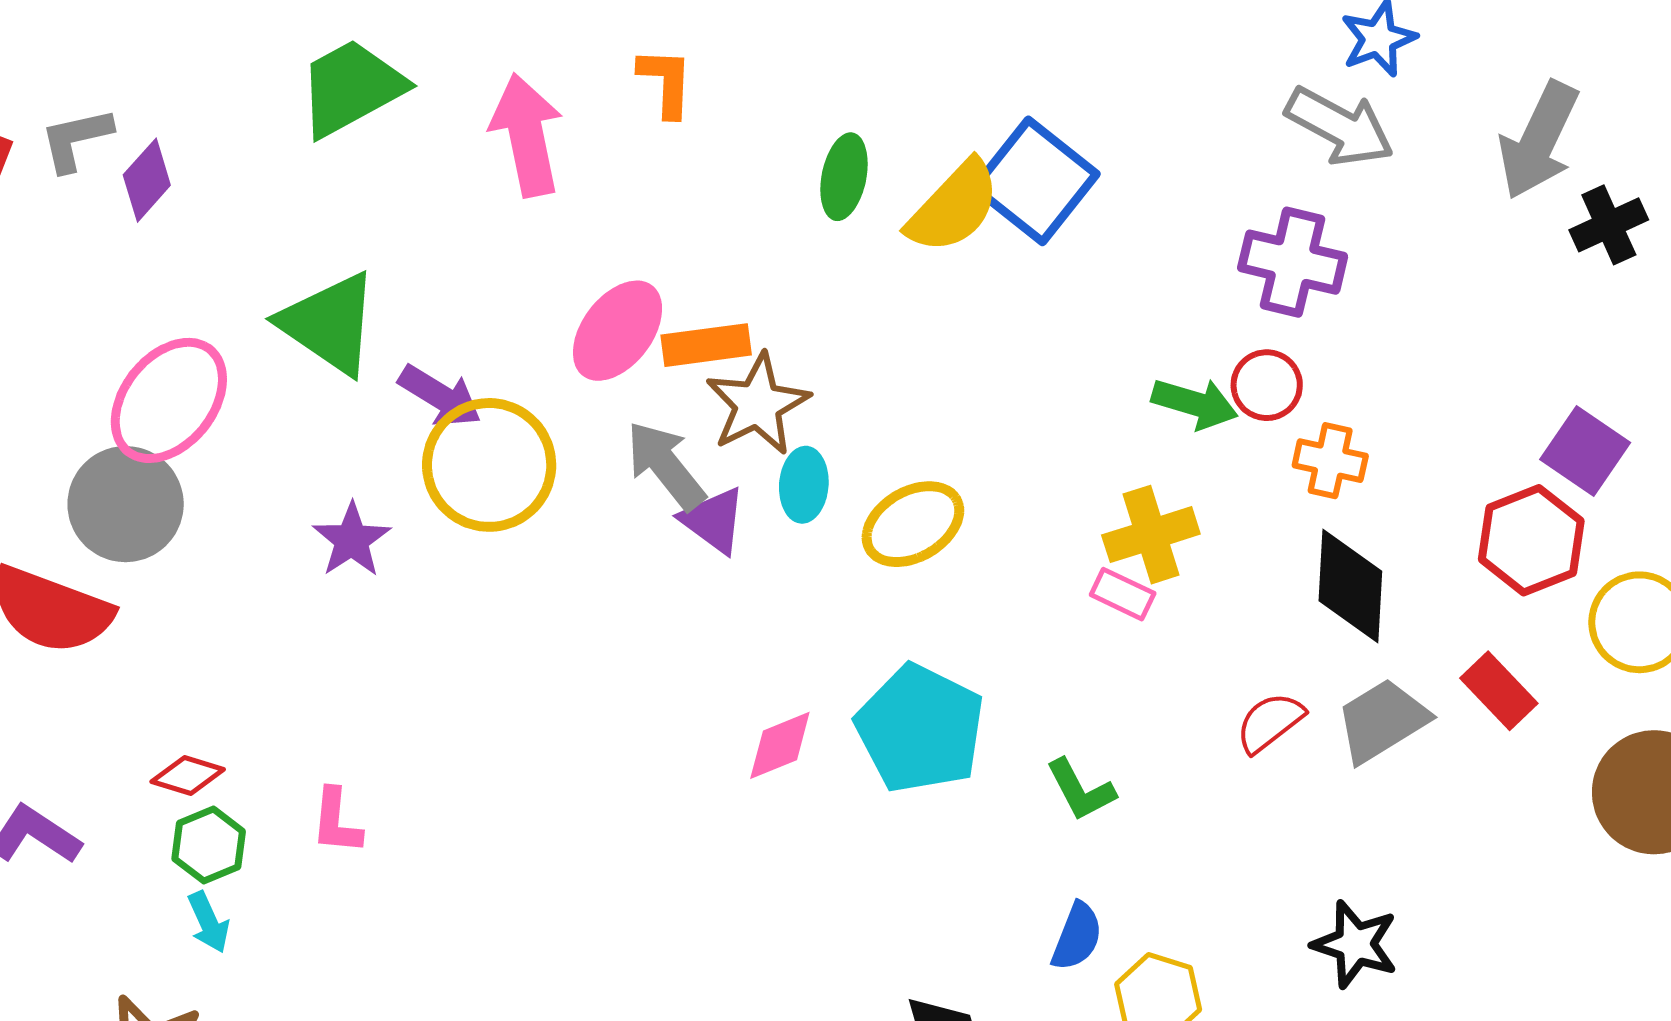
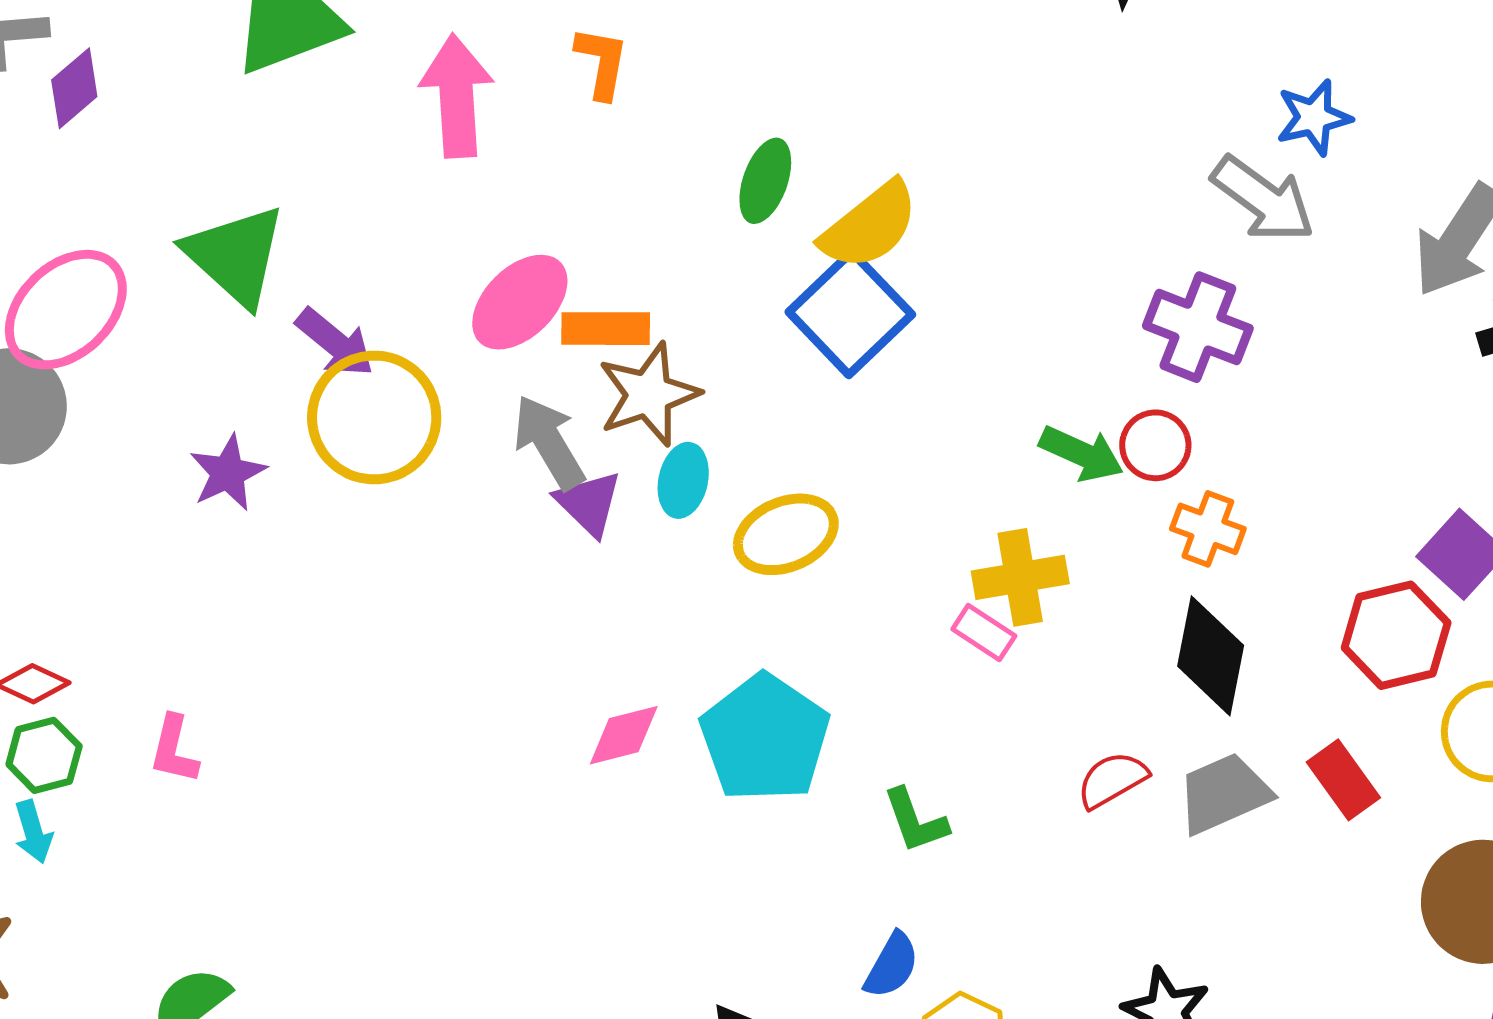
blue square: (1035, 181) -> (850, 313), moved

